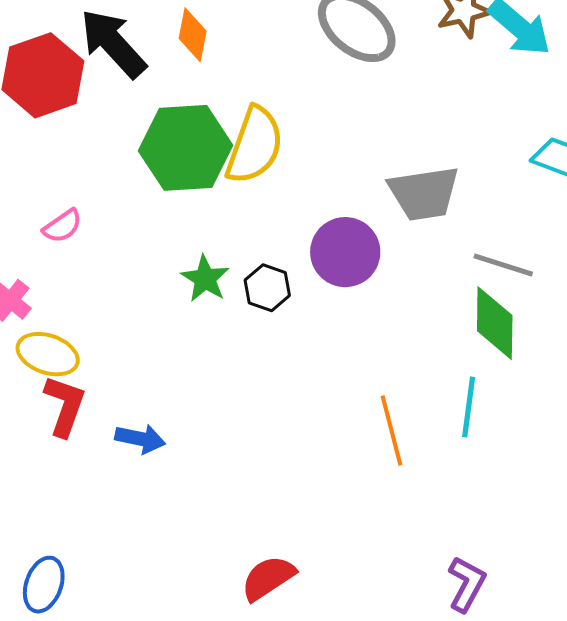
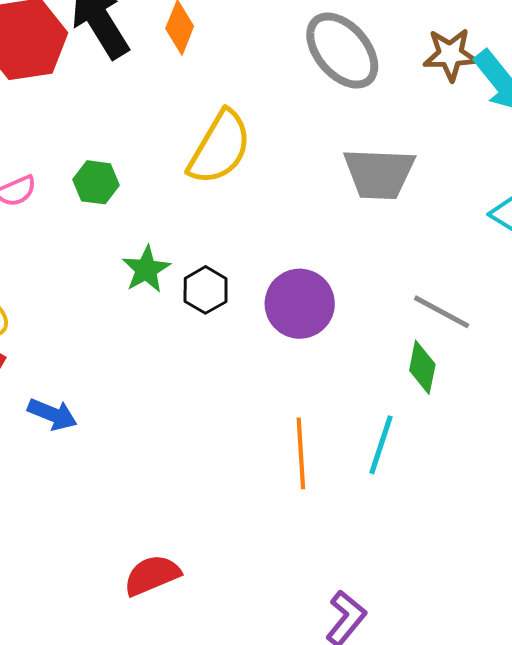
green hexagon: (186, 148) -> (96, 182), moved, size x0.5
gray trapezoid: (424, 193) -> (379, 173), moved
purple circle: (345, 252) -> (300, 304), moved
green diamond: (495, 323) -> (422, 367), size x0.7

